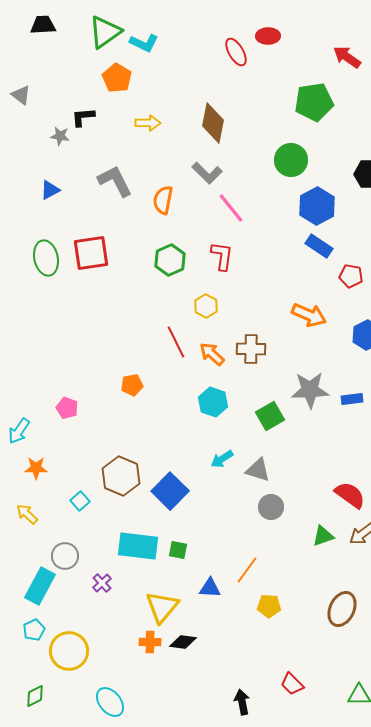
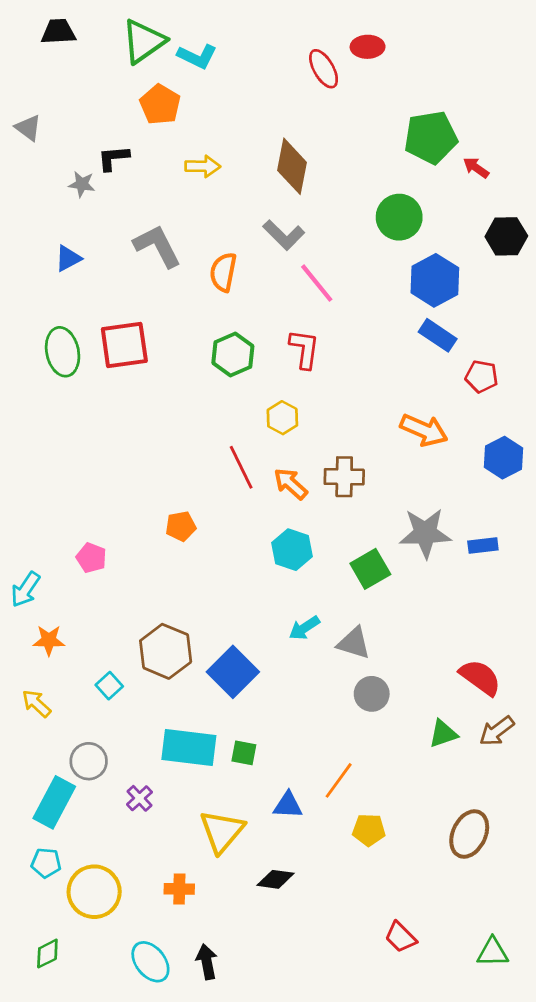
red arrow: (347, 57) -> (476, 168), moved, size x0.7
cyan pentagon: (34, 630) -> (46, 863), turned 30
orange cross: (150, 642) -> (179, 889), moved
black diamond: (183, 642) -> (275, 879), moved
black arrow: (242, 702) -> (207, 962), moved

